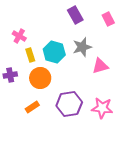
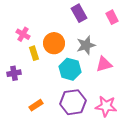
cyan hexagon: (54, 52) -> (70, 69), moved
orange circle: (40, 78) -> (54, 43), moved

